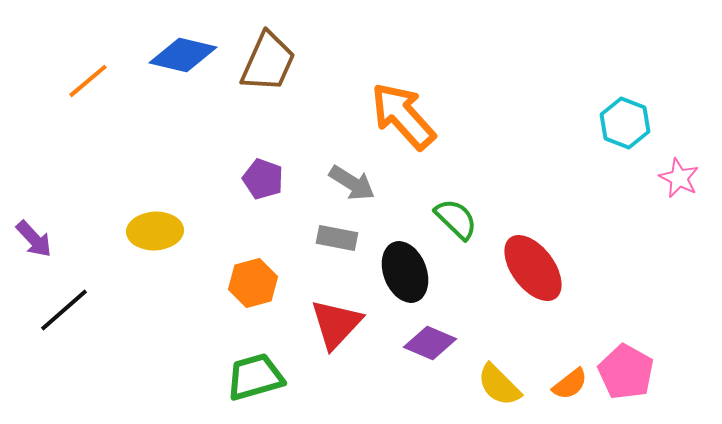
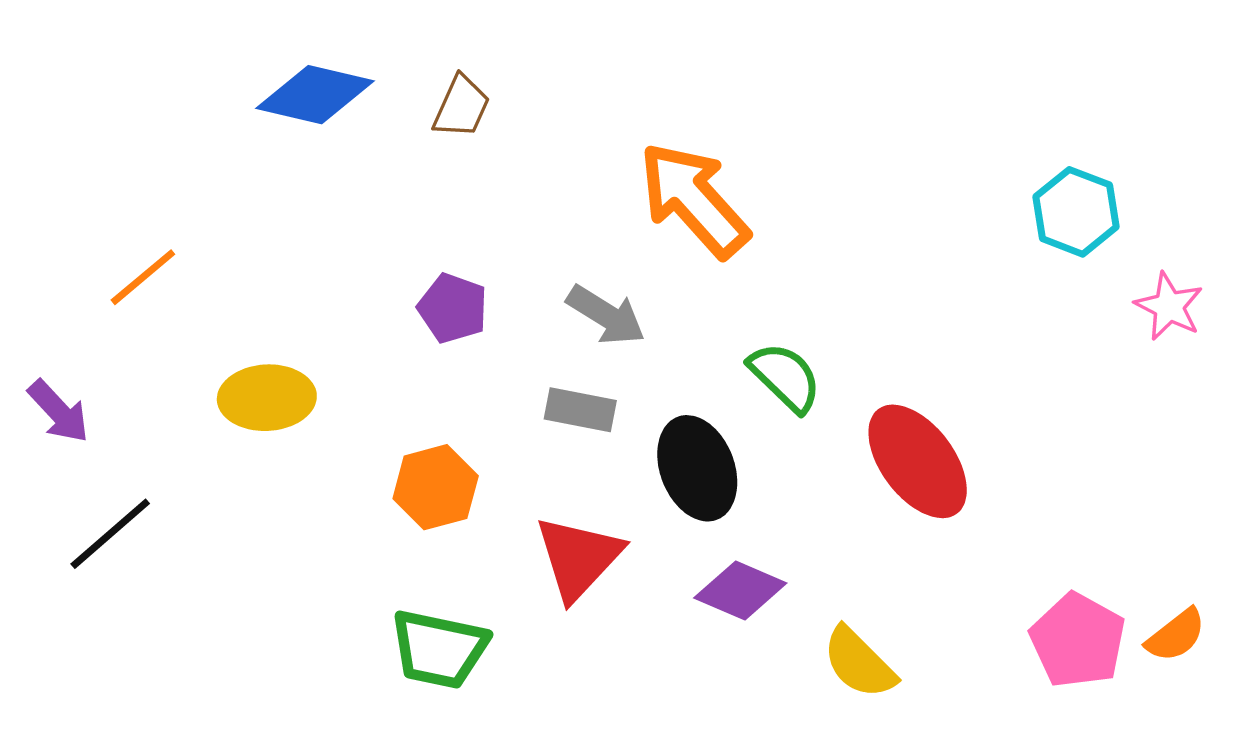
brown trapezoid: (268, 62) -> (461, 107), size x0.6
orange line: (88, 81) -> (143, 277), moved
green trapezoid: (255, 377) -> (439, 649), turned -152
orange semicircle: (570, 384) -> (1176, 635), moved

